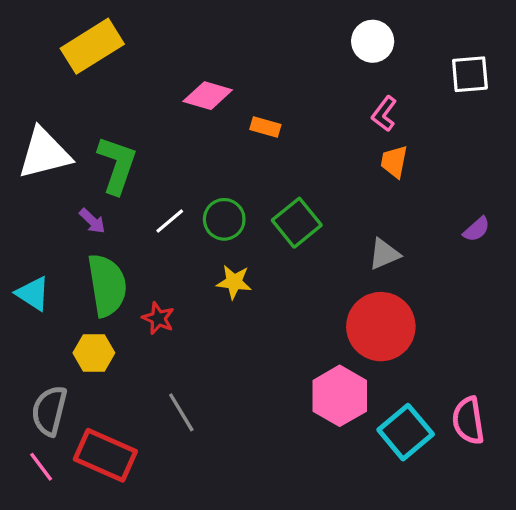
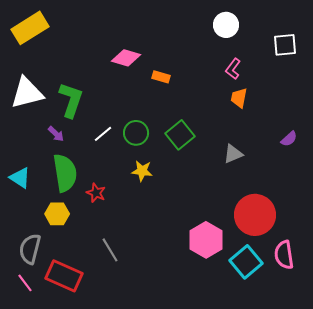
yellow rectangle: (92, 46) -> (30, 28), moved
red circle: (381, 327) -> (255, 215), moved

